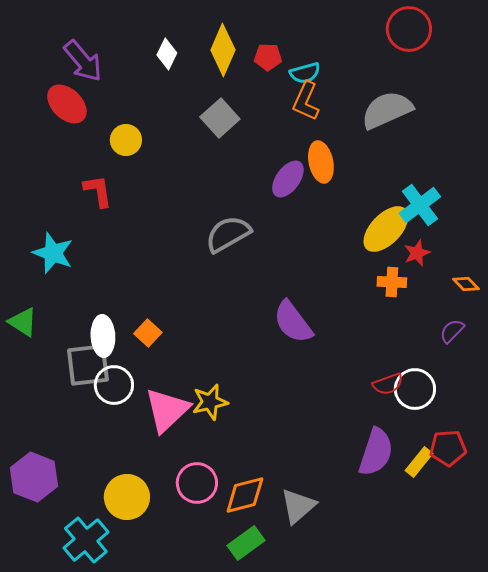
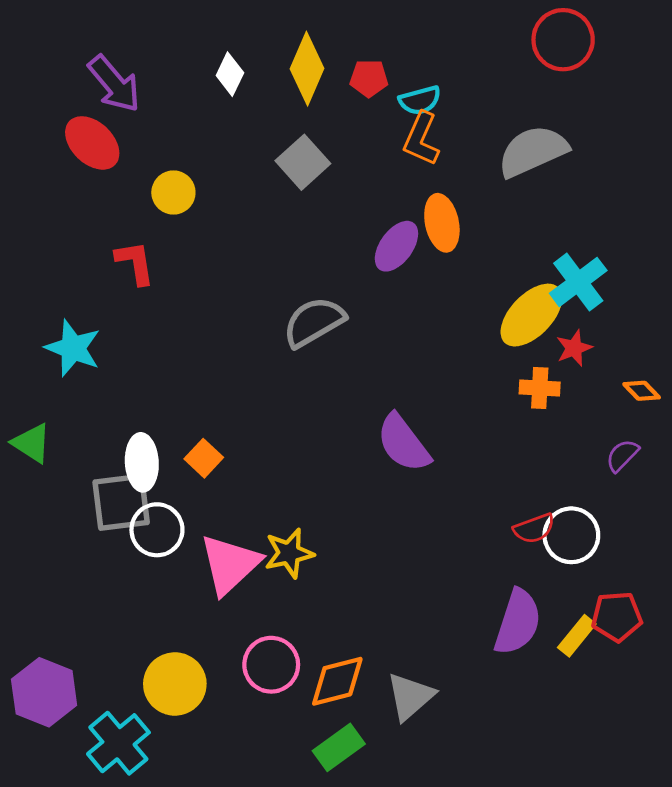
purple hexagon: (34, 477) -> (44, 692), moved

